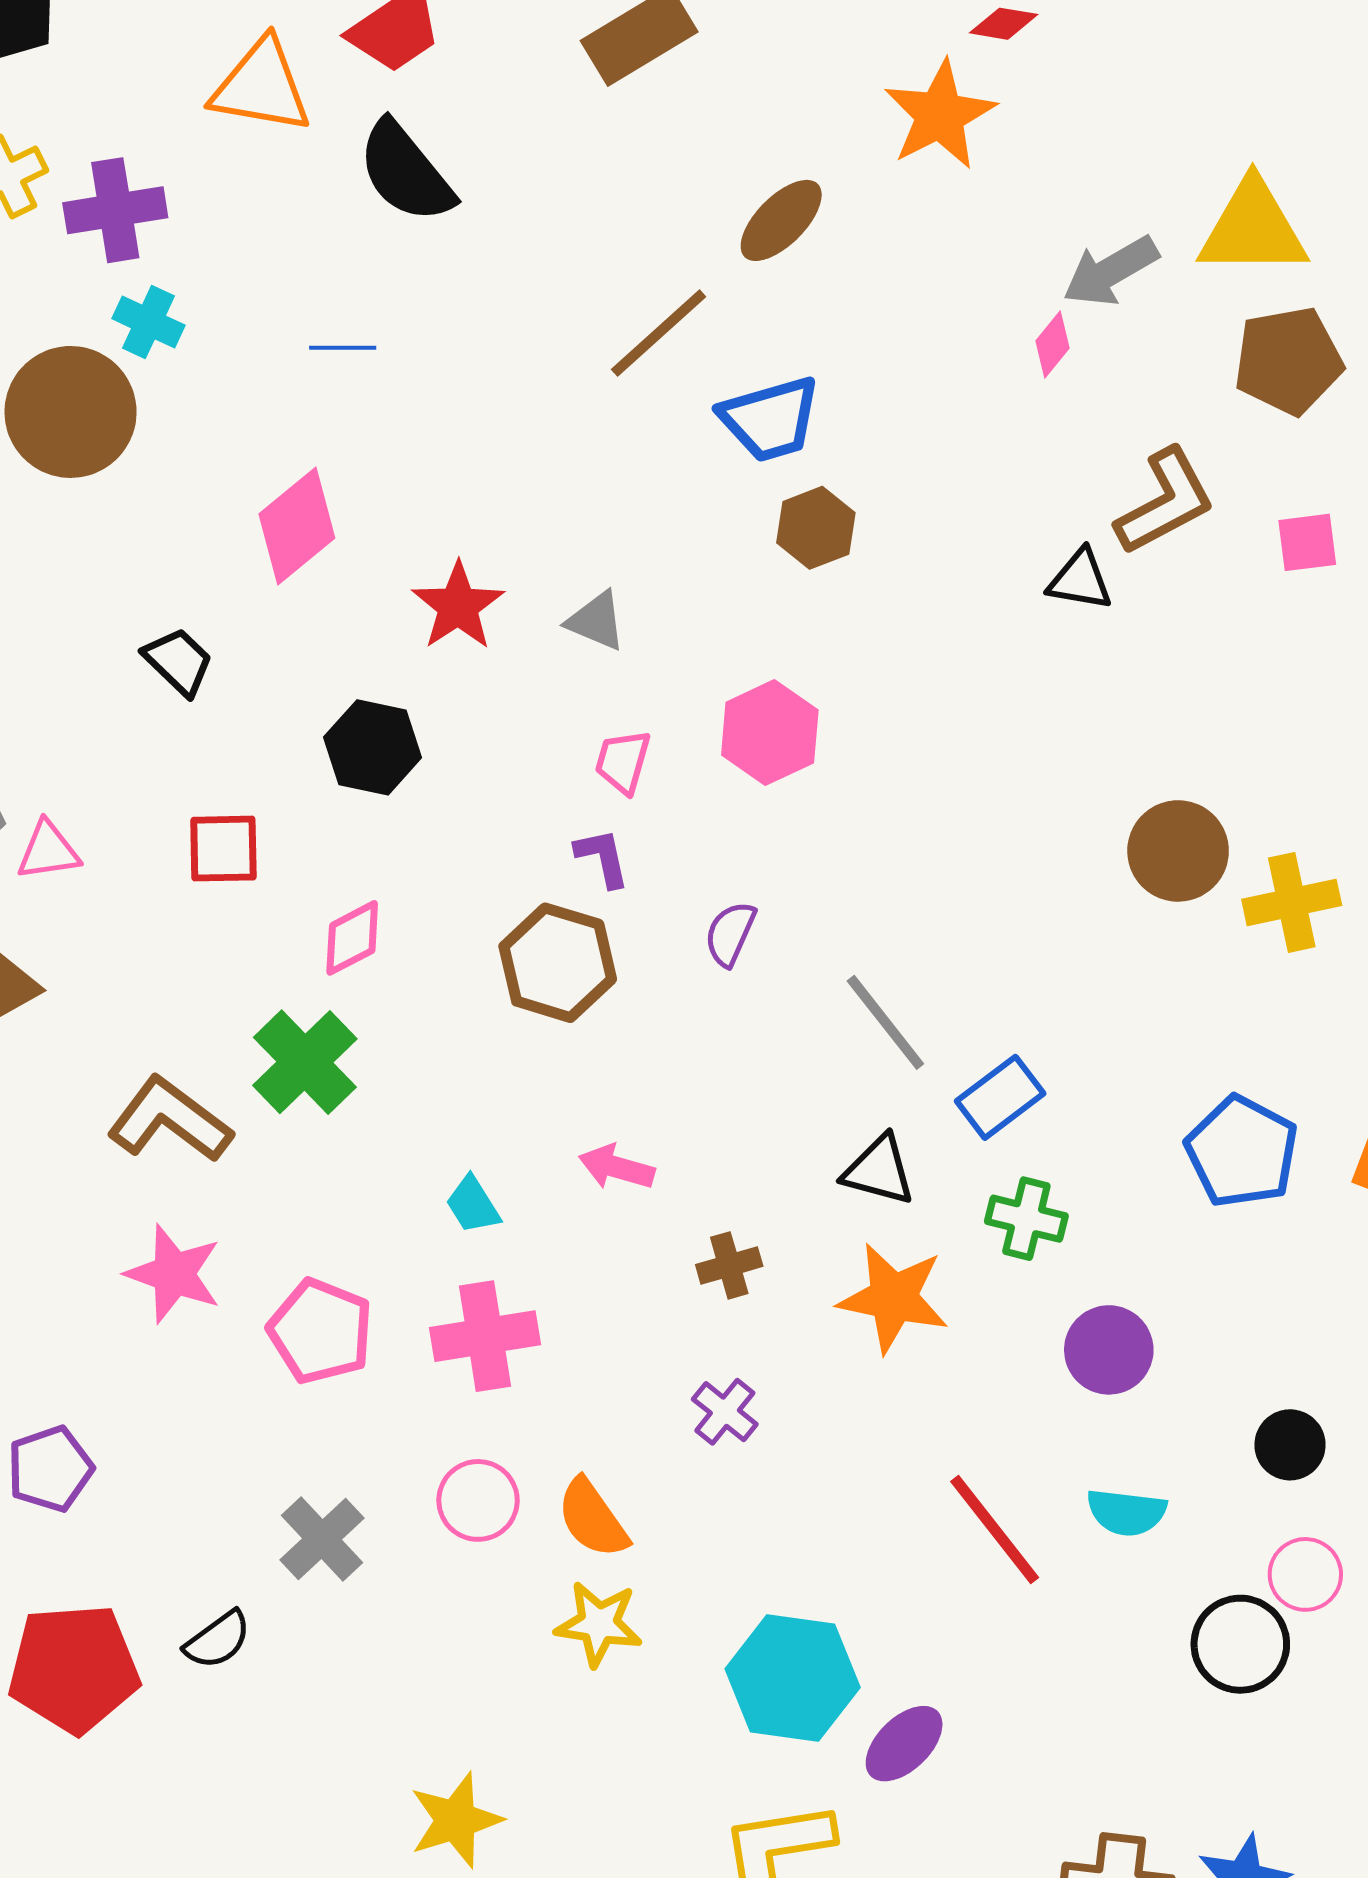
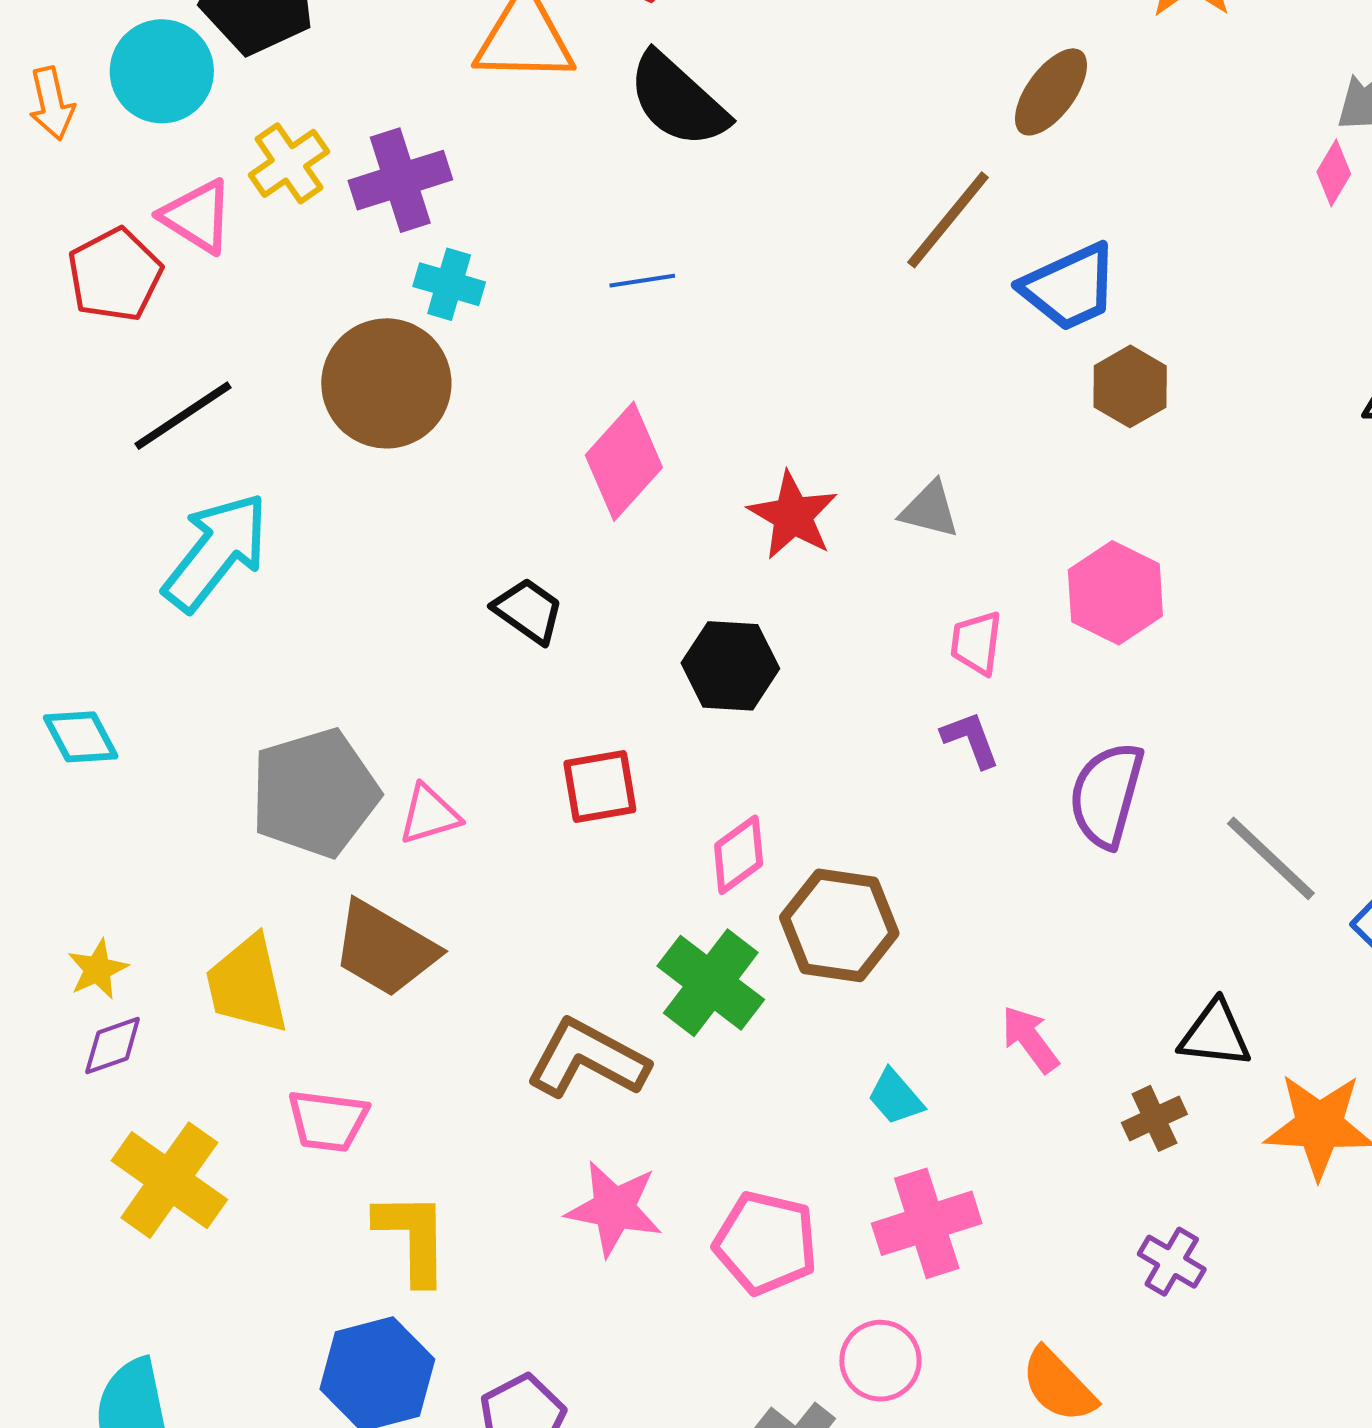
purple semicircle: (730, 934) -> (1106, 795), size x1.6
brown hexagon: (558, 963) -> (839, 925), moved
pink arrow: (617, 1167) -> (1030, 1039), turned 46
black triangle: (879, 1170) -> (1215, 1034), moved
pink circle: (478, 1500) -> (880, 1361), moved

